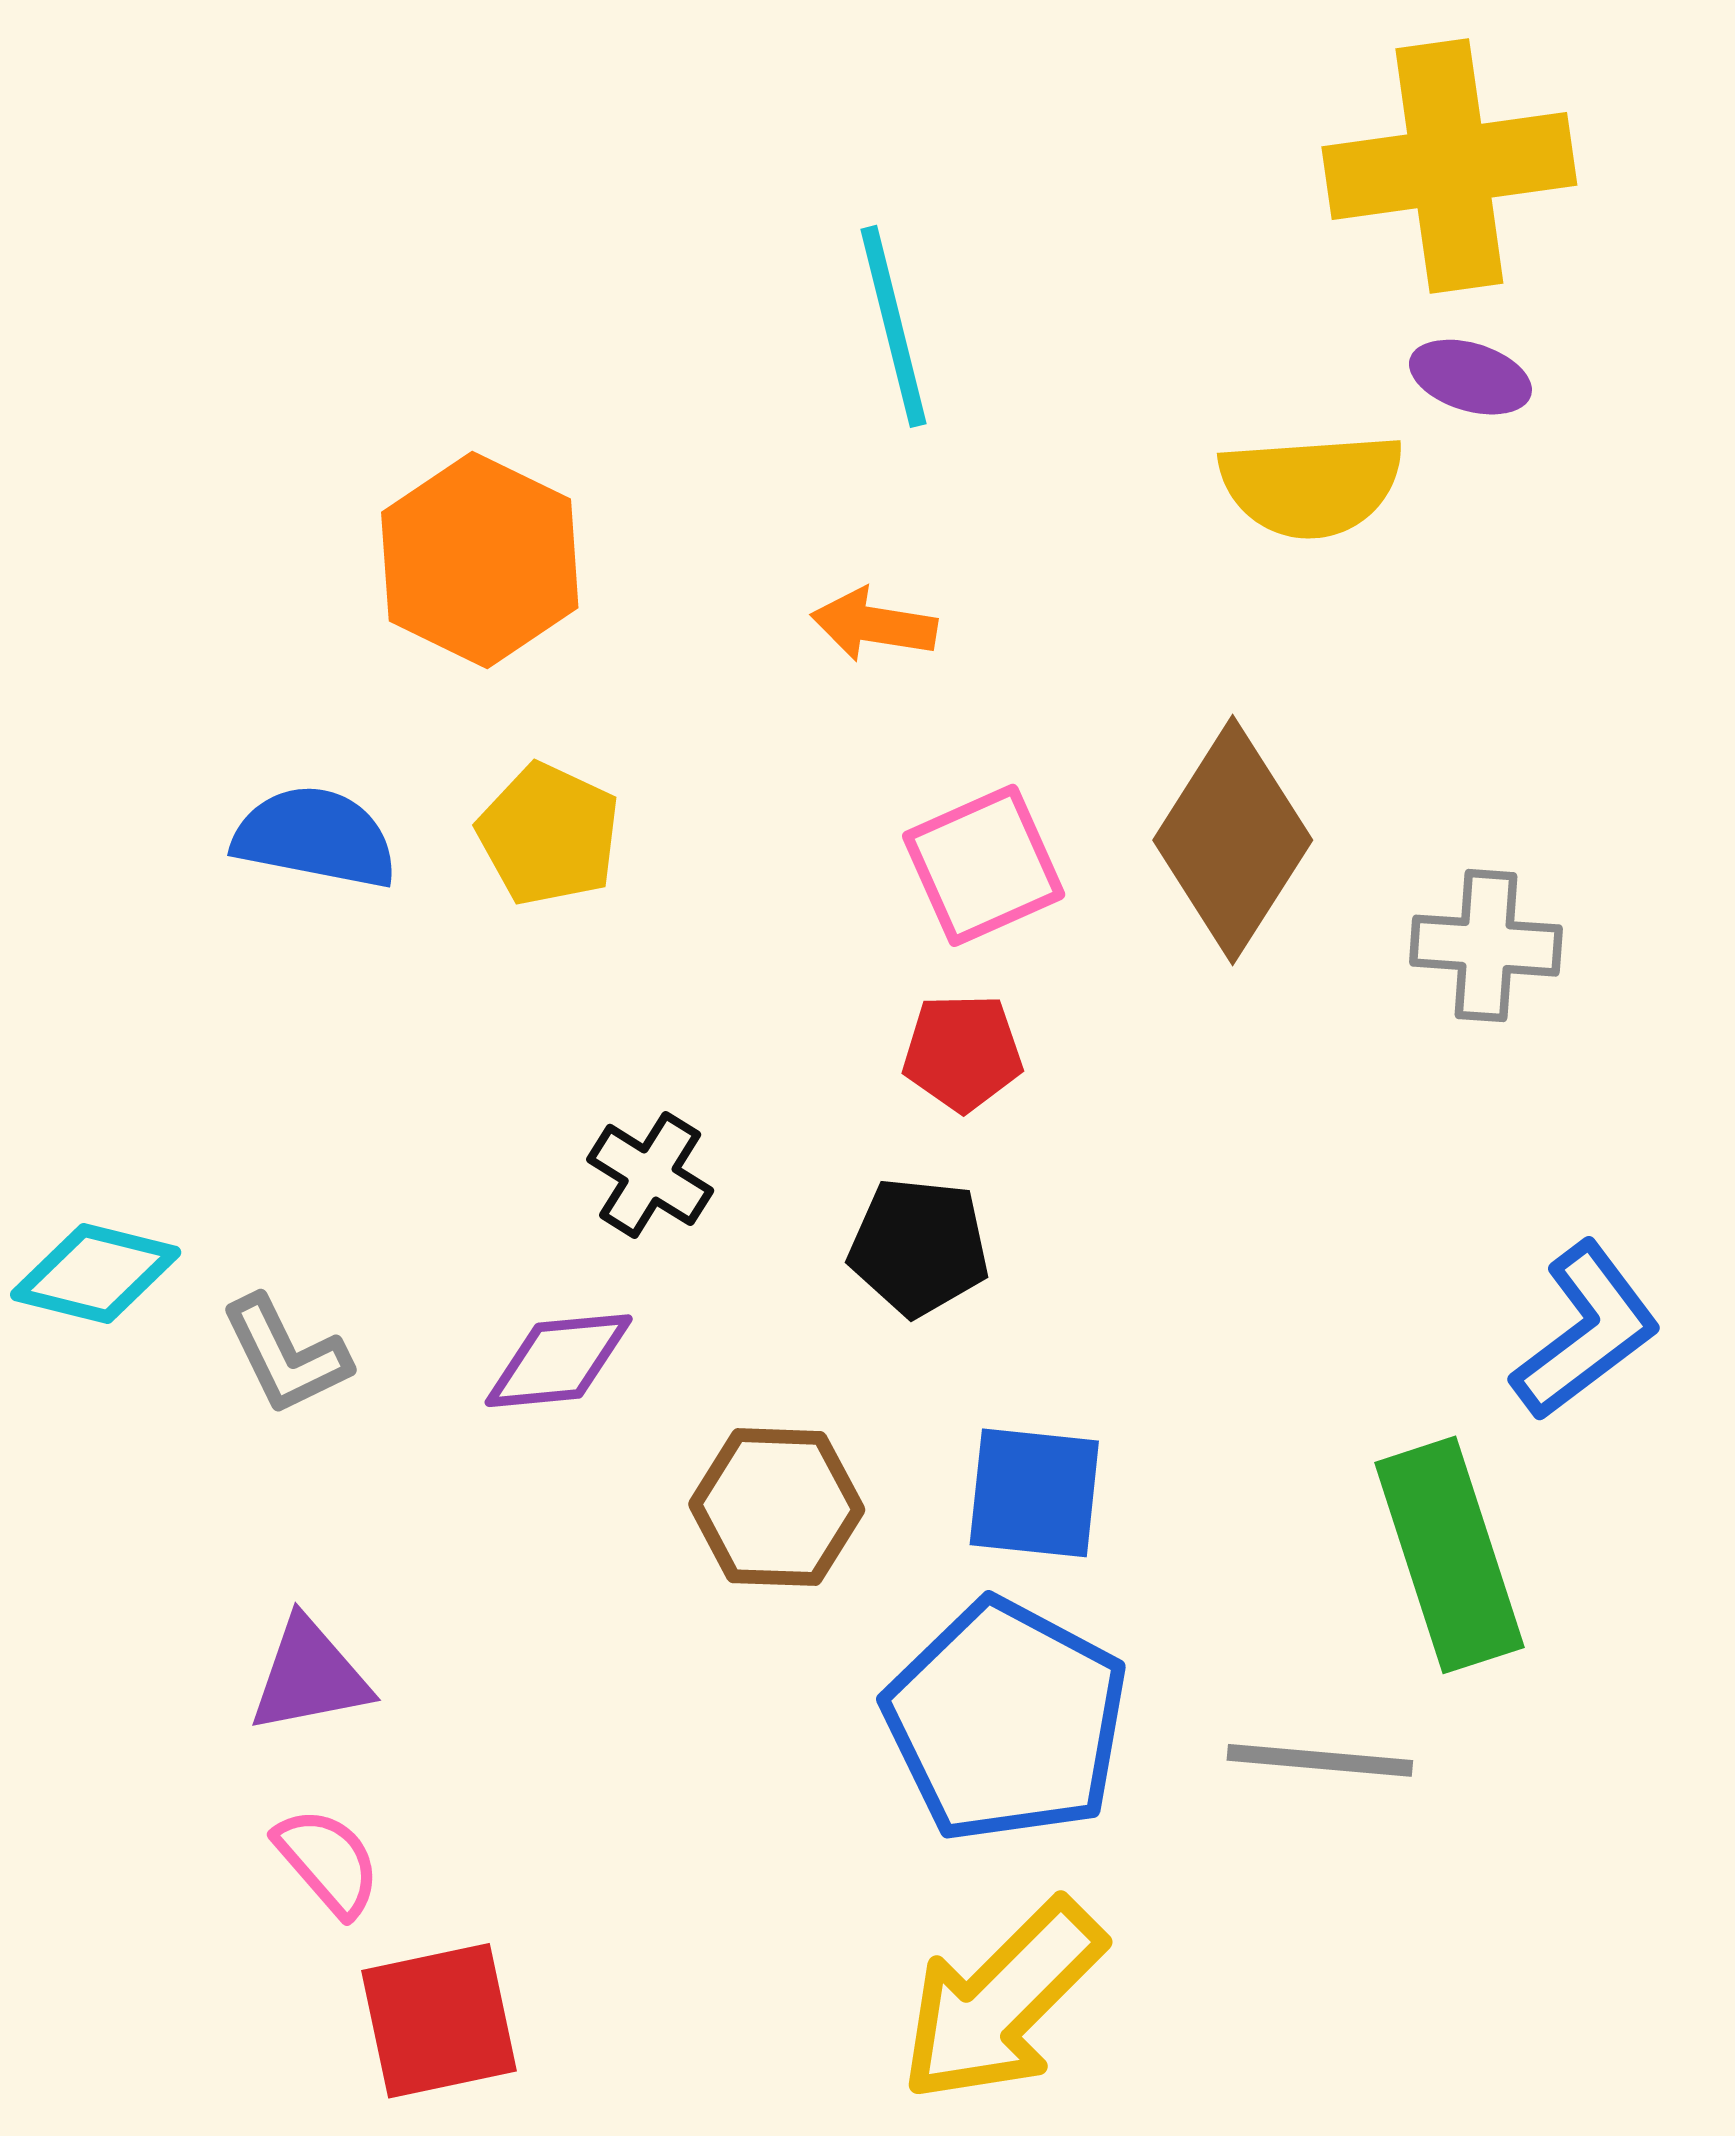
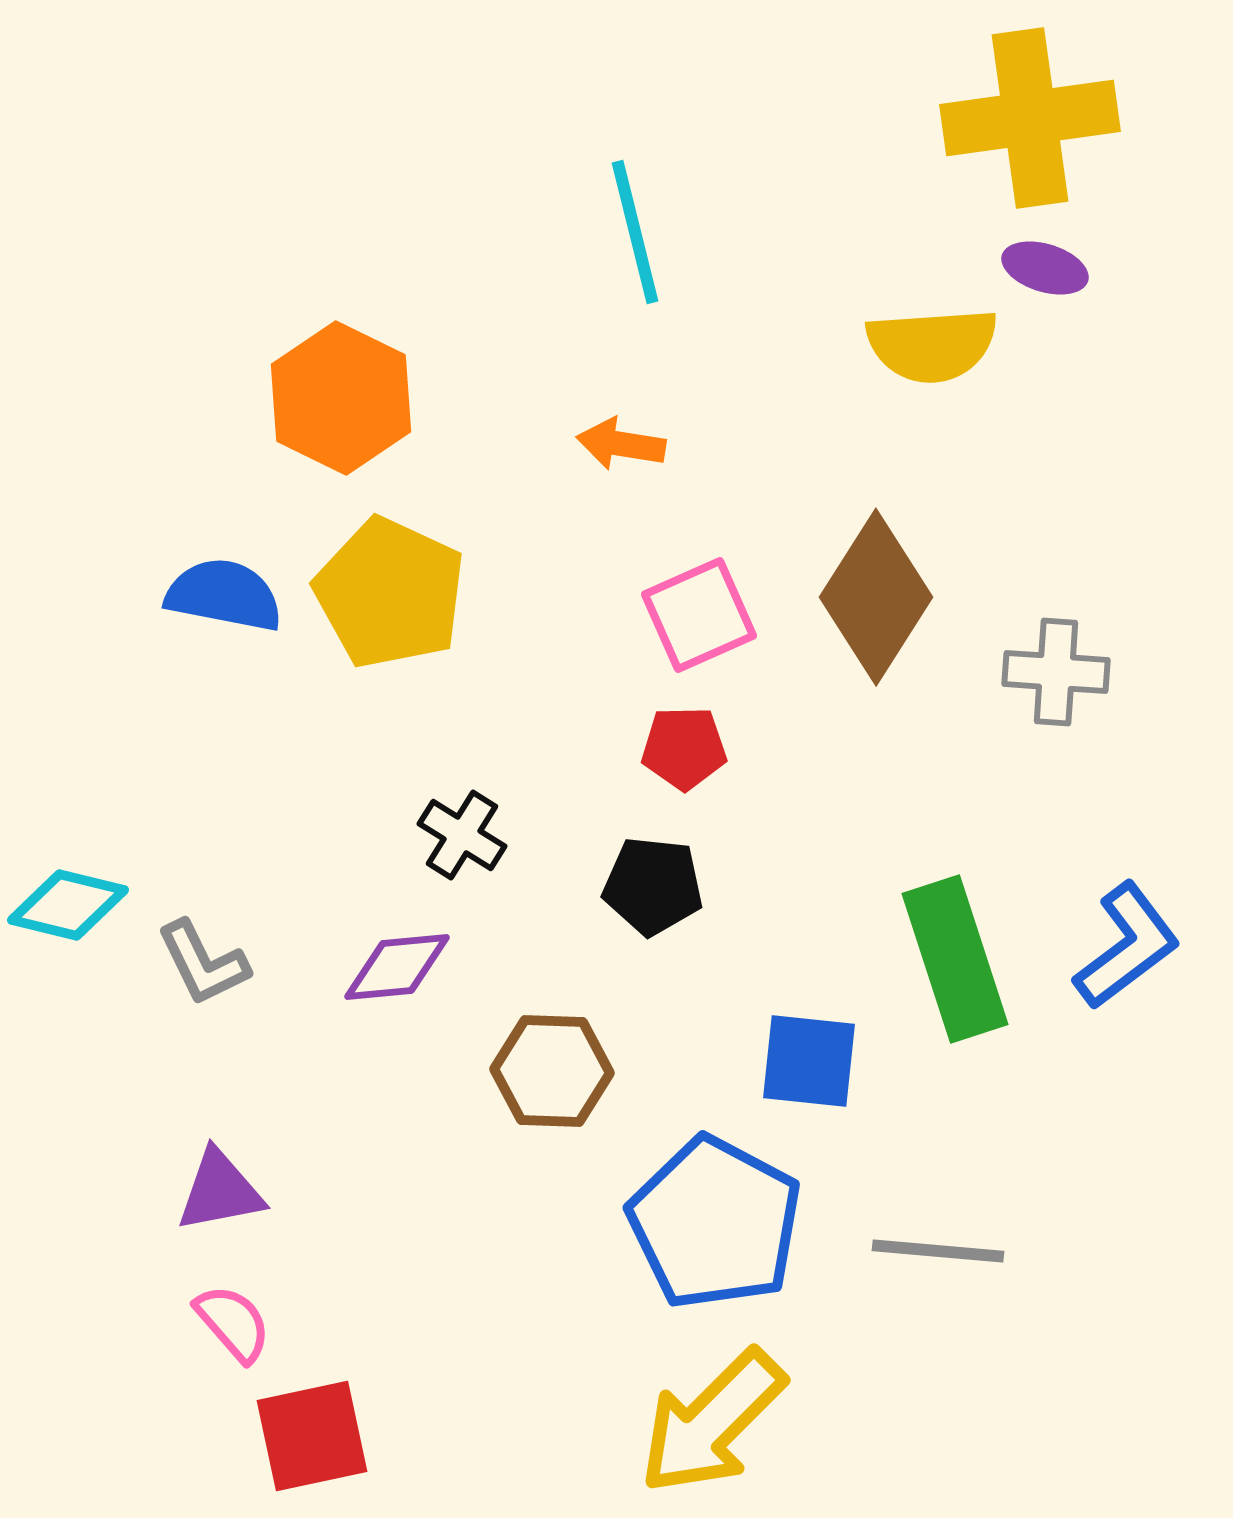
yellow pentagon: (549, 834) -> (390, 593), size x1.5
blue square: (1034, 1493) -> (809, 1061), moved
green rectangle: (1449, 1555) -> (955, 959), moved

